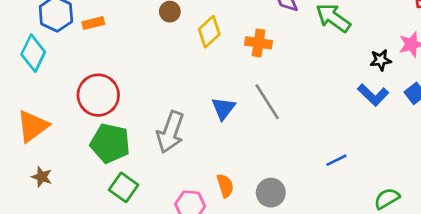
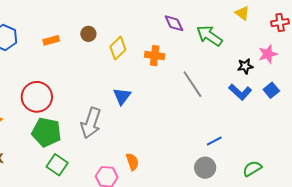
orange rectangle: (93, 23) -> (51, 40), moved
gray line: (267, 102) -> (192, 84), moved
blue triangle: (223, 108) -> (122, 96), moved
gray circle: (271, 193) -> (205, 168), moved

